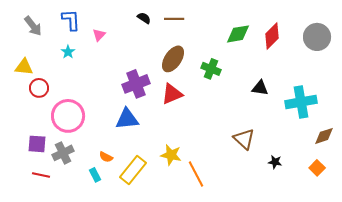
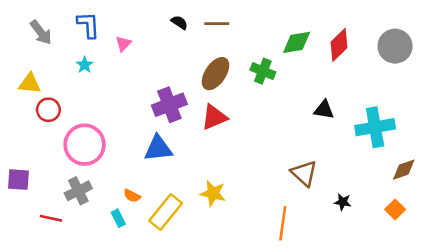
green cross: (211, 69) -> (263, 71), moved
purple square: (37, 144) -> (18, 180), moved
orange line: (196, 174) -> (283, 223), moved, turned 36

